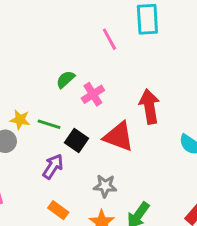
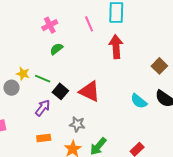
pink cross: (93, 94) -> (50, 25), moved
red arrow: (149, 106) -> (116, 47), moved
orange rectangle: (58, 210) -> (44, 138), turned -48

